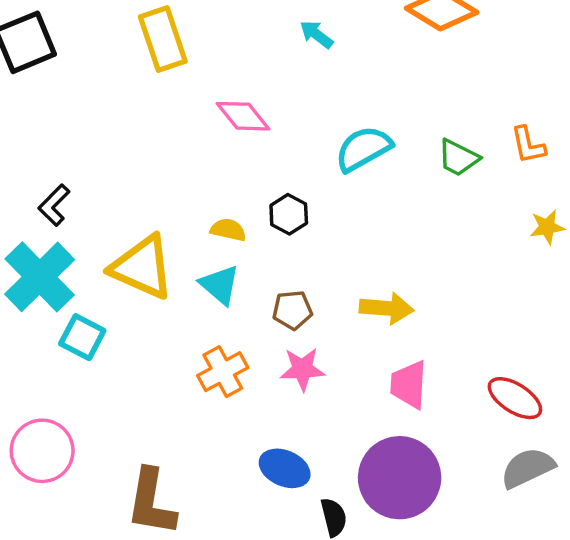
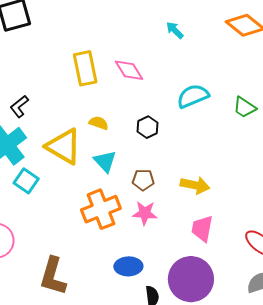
yellow rectangle: (163, 39) -> (85, 68), moved
yellow semicircle: (228, 230) -> (99, 123), moved
orange cross: (223, 372) -> (101, 209), size x1.4
blue ellipse: (285, 468) -> (128, 266), turned -32

